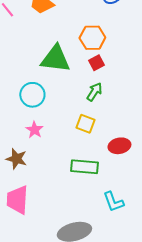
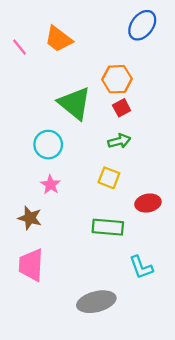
green triangle: (55, 59) -> (75, 103), turned 32
green arrow: (94, 92) -> (119, 141), turned 42

